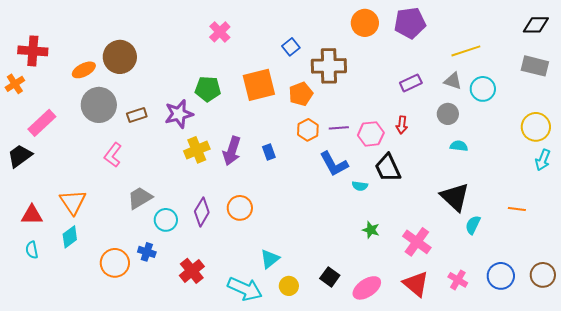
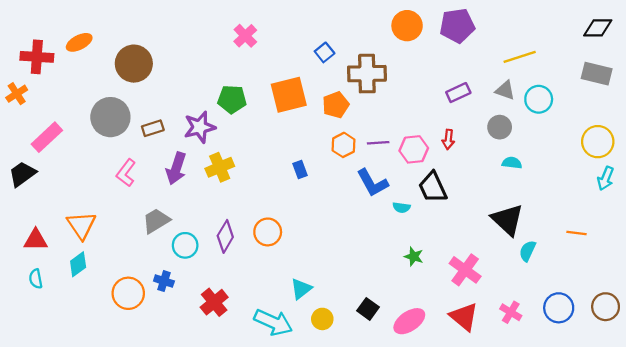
orange ellipse: (84, 70) -> (79, 42), moved
purple arrow: (232, 151) -> (176, 168), moved

